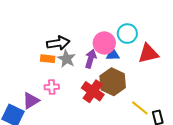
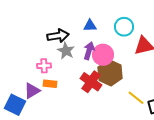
pink circle: (104, 43) -> (103, 55), moved
blue triangle: (113, 55) -> (90, 26), moved
orange rectangle: (48, 59) -> (50, 84), moved
pink cross: (52, 87) -> (44, 66), moved

